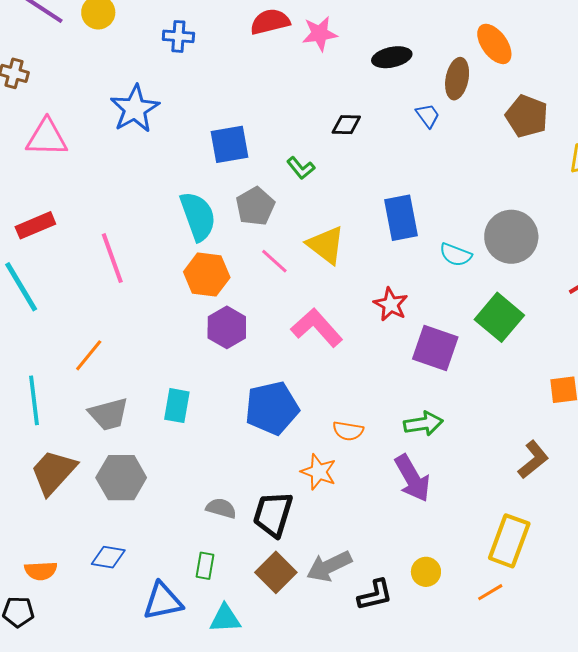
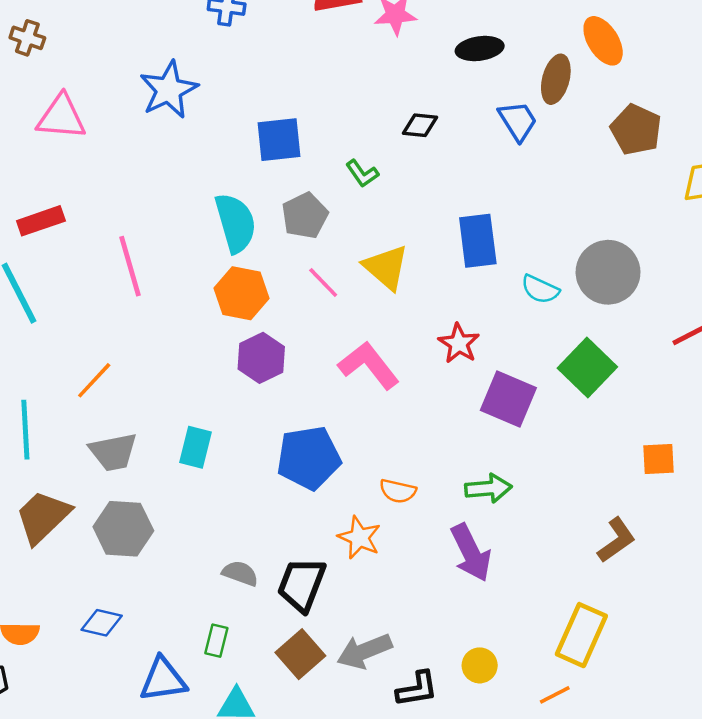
blue trapezoid: (428, 116) -> (518, 121), size x1.4

